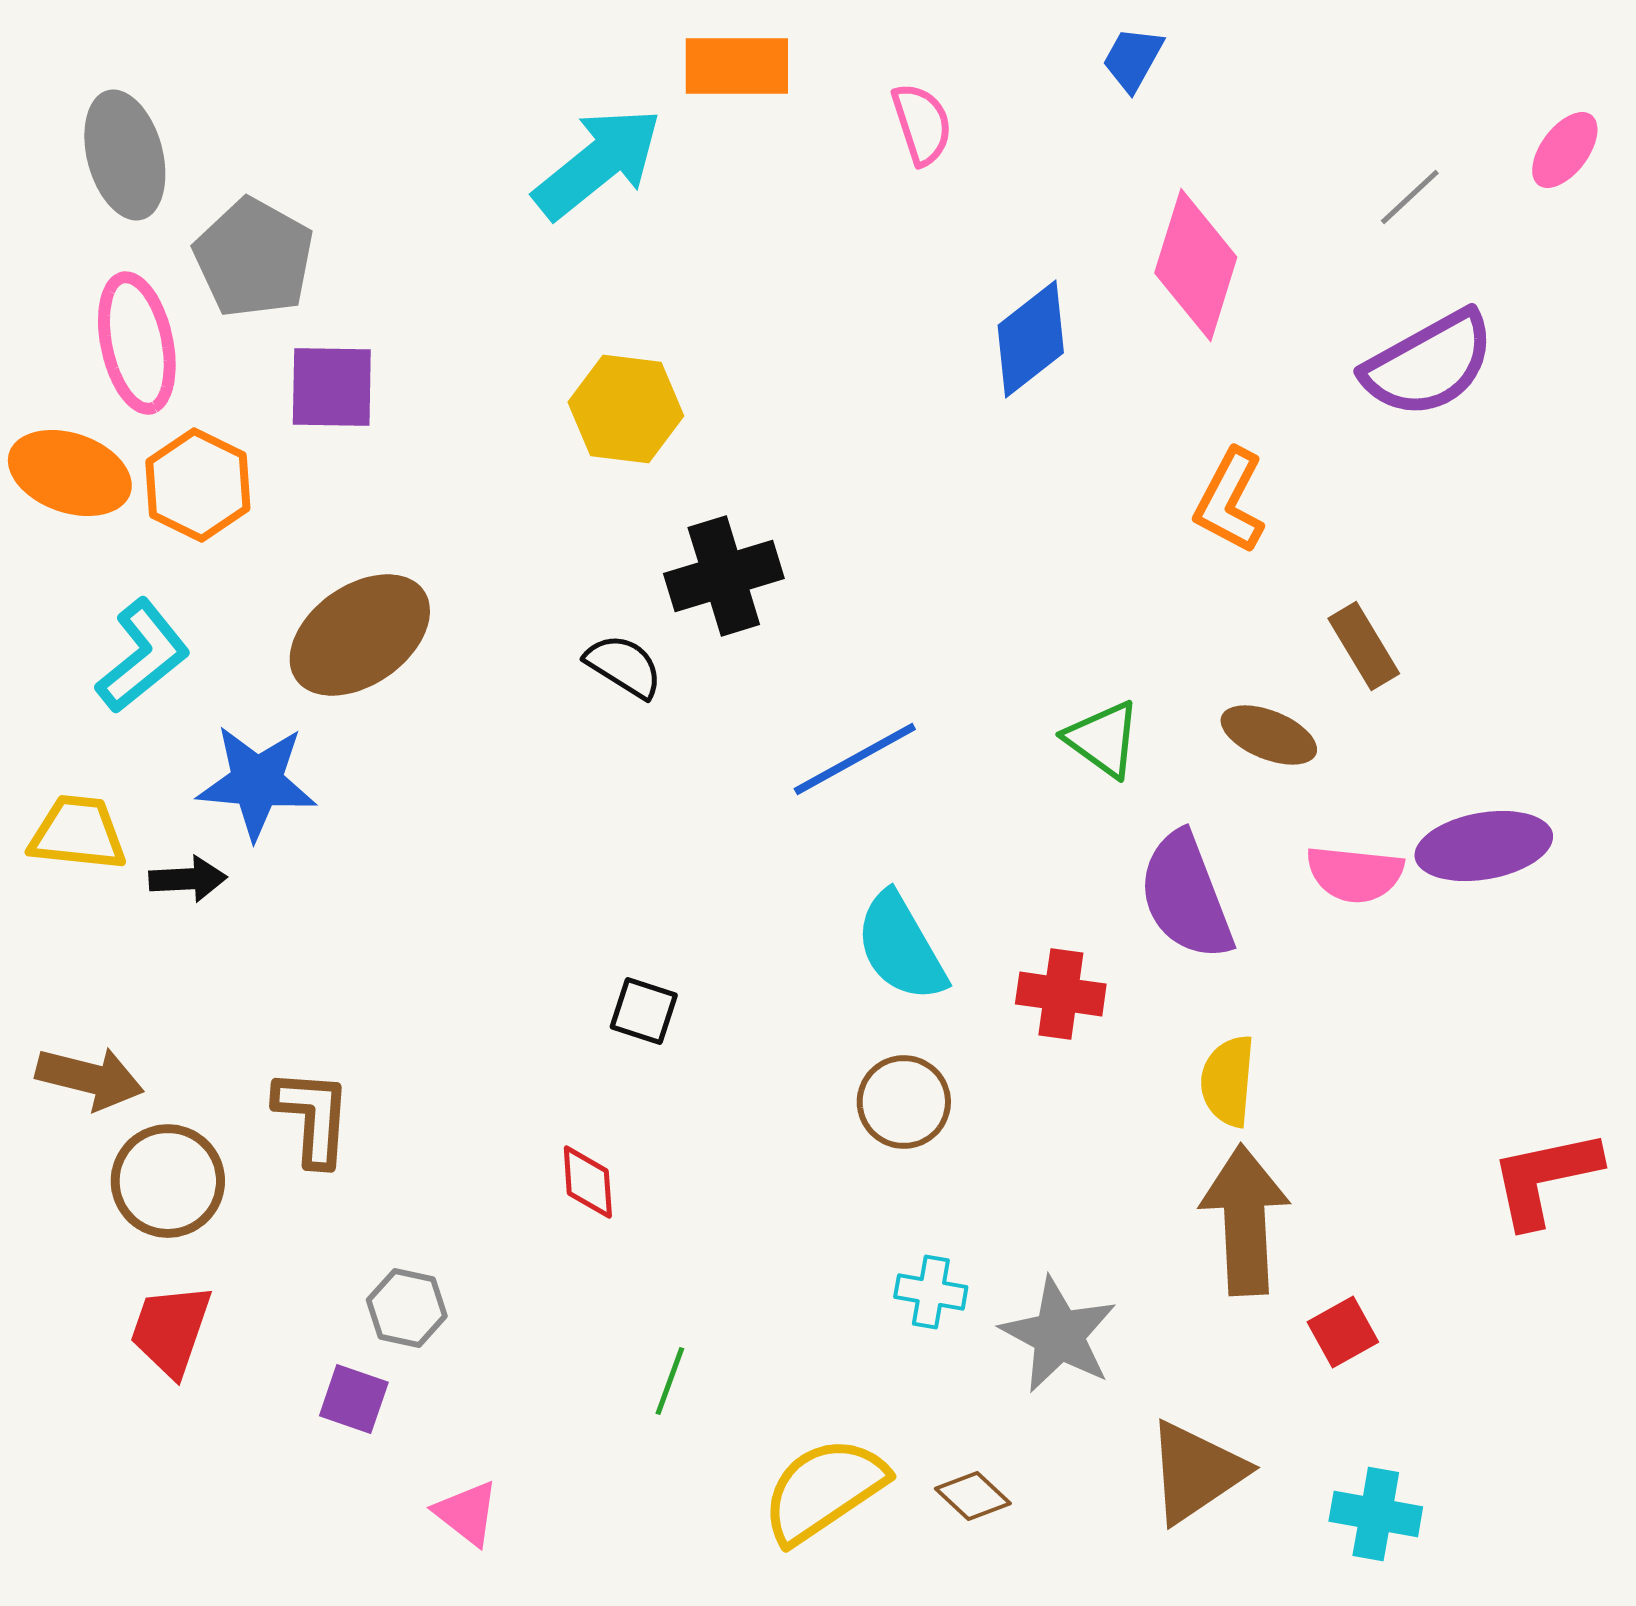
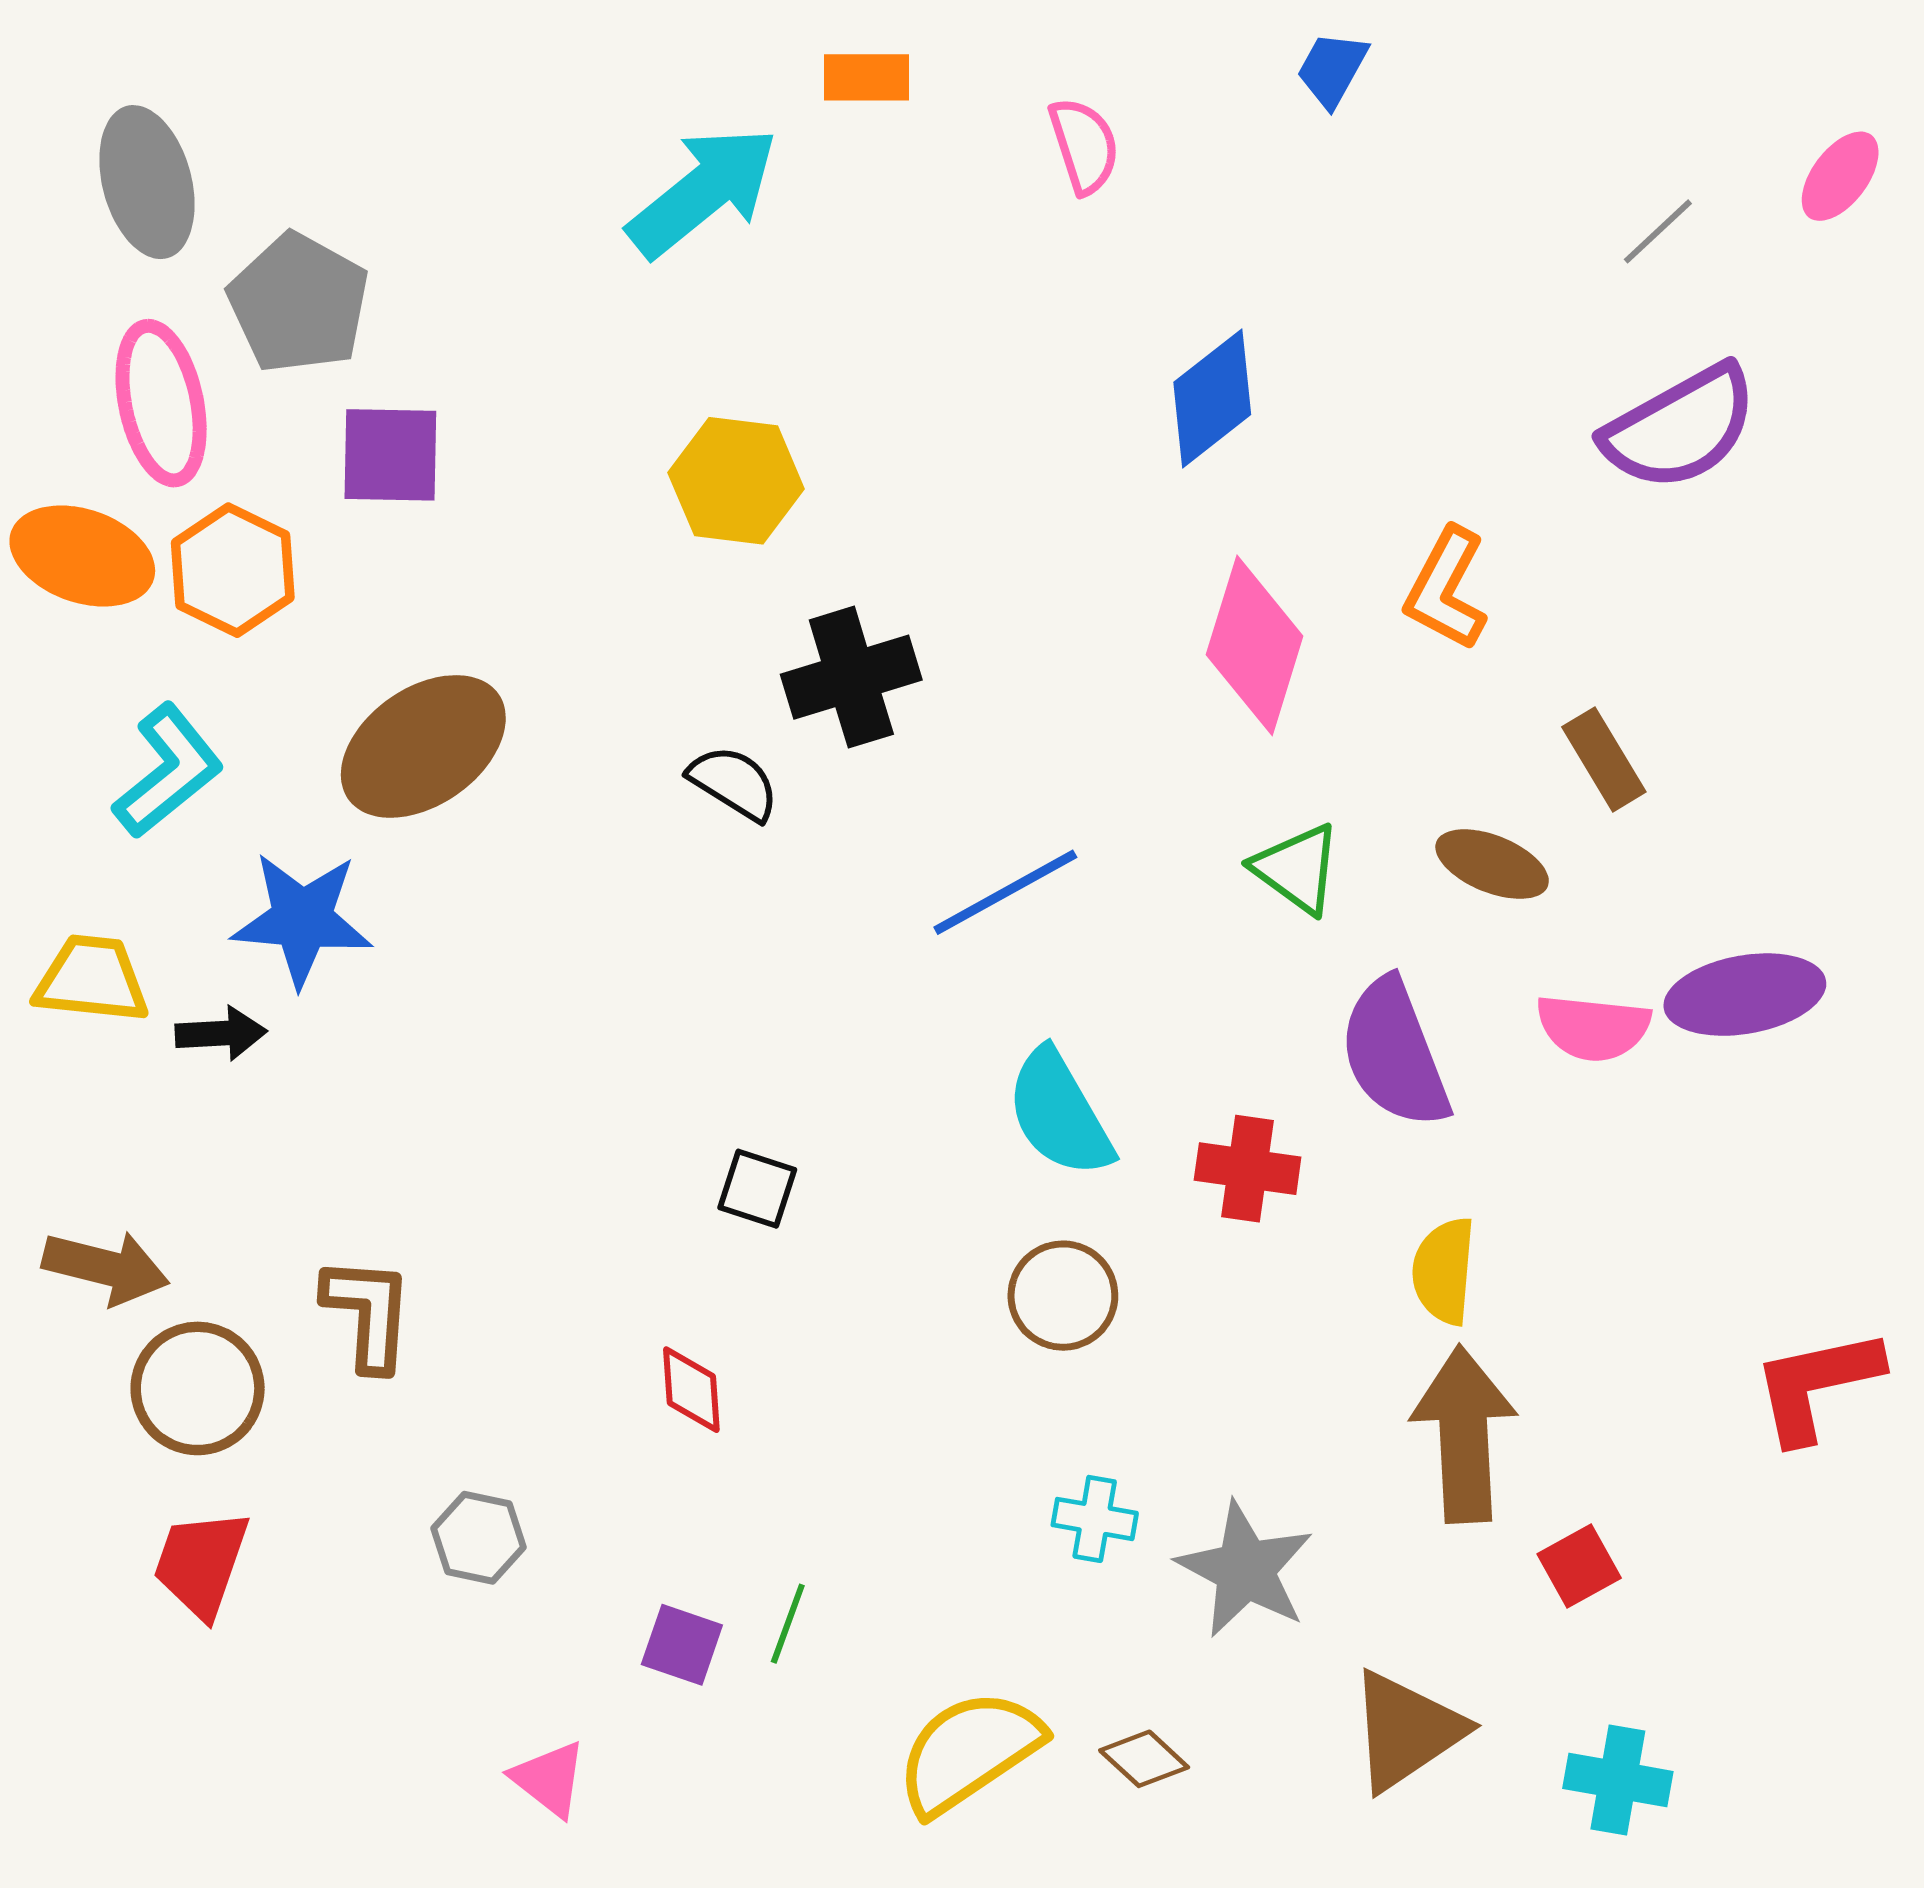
orange rectangle: (737, 66) -> (867, 77), size x0.7
pink diamond: (1196, 265) -> (1255, 645), moved
purple square: (354, 1399) -> (682, 1645), moved

